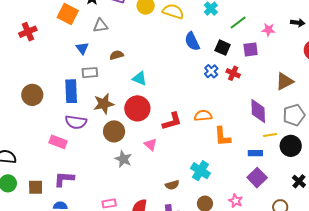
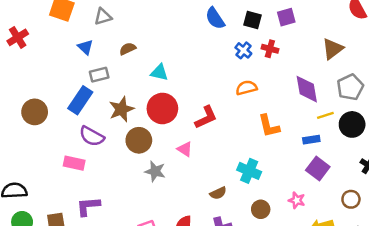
blue rectangle: (71, 91) -> (80, 100), turned 45
orange semicircle: (203, 116) -> (246, 88), moved
purple semicircle: (76, 122) -> (92, 136), turned 30

